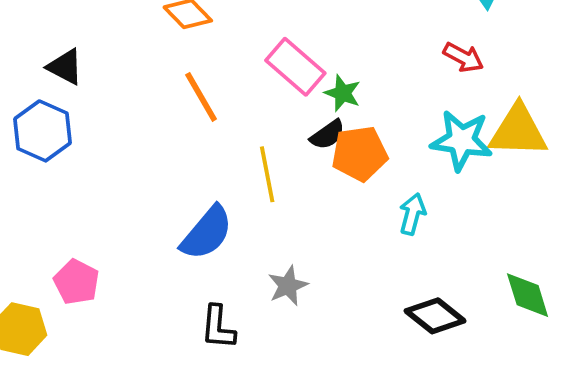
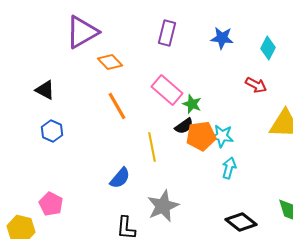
blue hexagon: (42, 131) -> (52, 131), moved, size x0.7
cyan star: (461, 140) -> (222, 136), moved, size x0.7
blue semicircle: (207, 233) -> (120, 178), size x0.7
gray star: (288, 286) -> (163, 206), size x1.5

